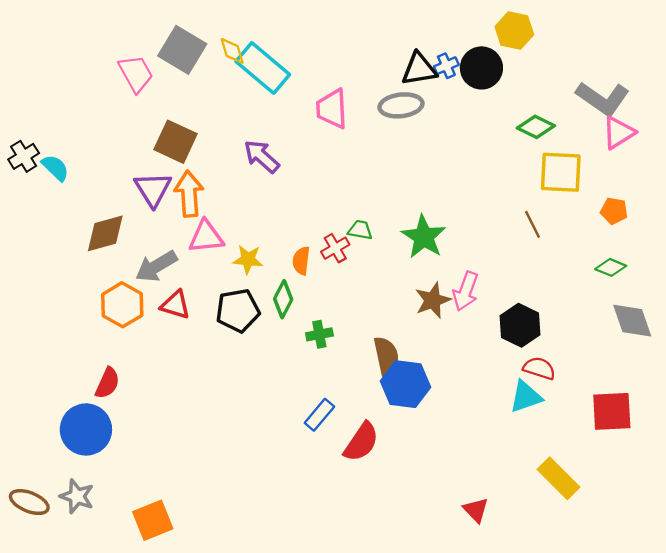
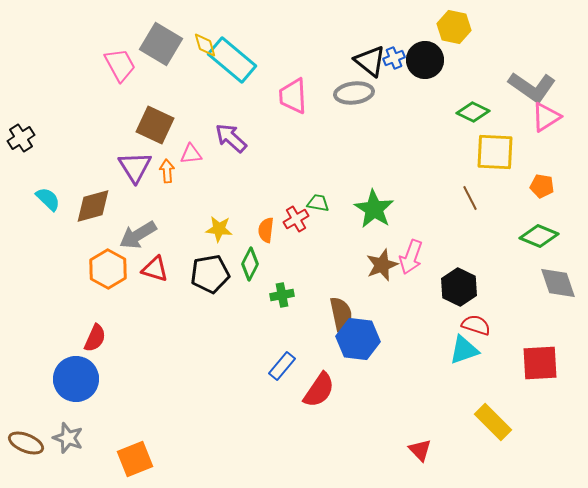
black triangle: (419, 69) -> (370, 61), turned 48
cyan semicircle: (55, 168) -> (48, 199), moved
orange arrow: (189, 194) -> (167, 171), size x0.6
pink triangle: (206, 237) -> (191, 154), moved, size x0.7
green diamond: (611, 267) -> (539, 236), size x1.4

